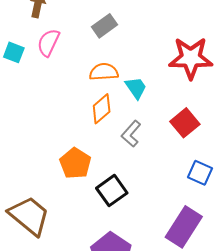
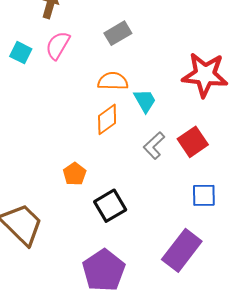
gray L-shape: (131, 134) -> (154, 146), moved
orange pentagon: (75, 163) -> (75, 174), size x0.7
blue square: (200, 173) -> (204, 195), turned -30

